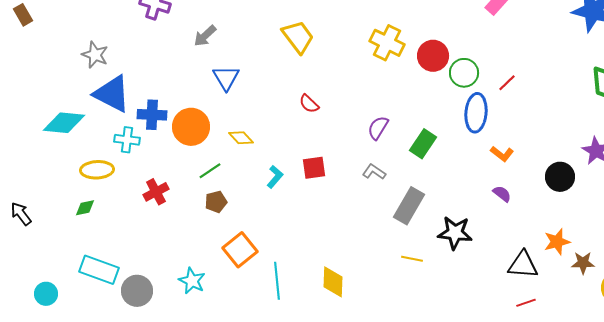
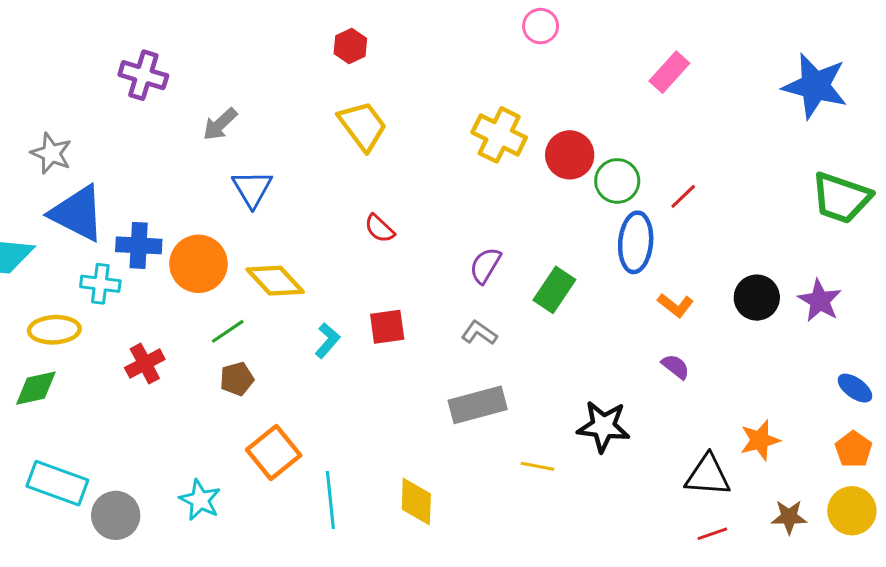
yellow diamond: (241, 138) -> (275, 281), size x1.5
black circle: (560, 177) -> (757, 298), moved
gray rectangle: (409, 206) -> (478, 405), moved, turned 45
green diamond: (85, 208) -> (36, 388), size x1.4
brown star: (583, 263) -> (789, 517), moved

